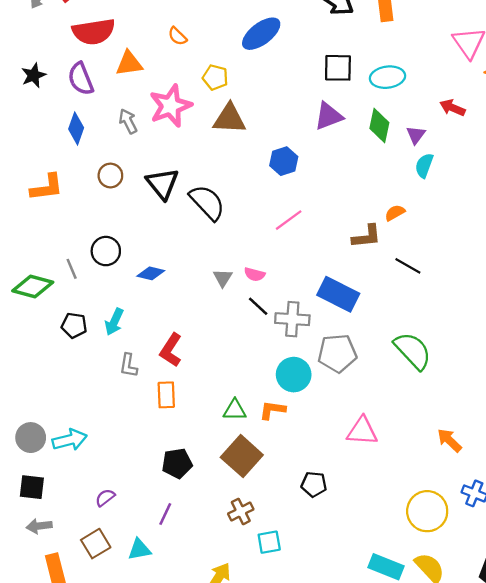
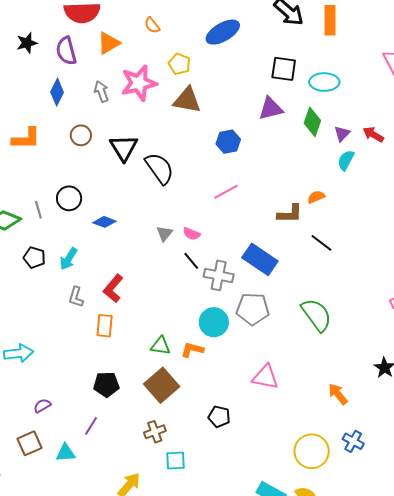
orange triangle: (129, 63) -> (109, 43), turned -30
red arrow: (452, 108) -> (373, 134), moved

